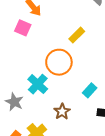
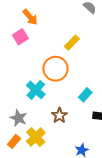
pink square: (23, 28) -> (20, 37), turned 35
gray star: (14, 102) -> (19, 118), moved

